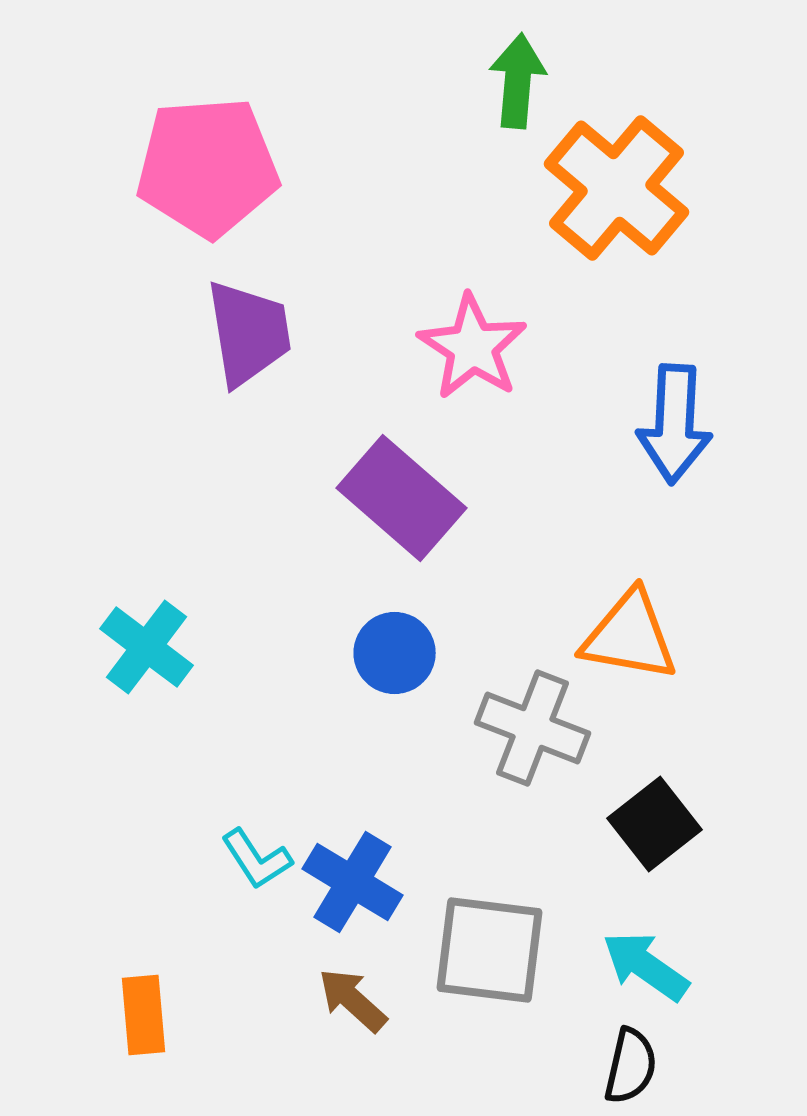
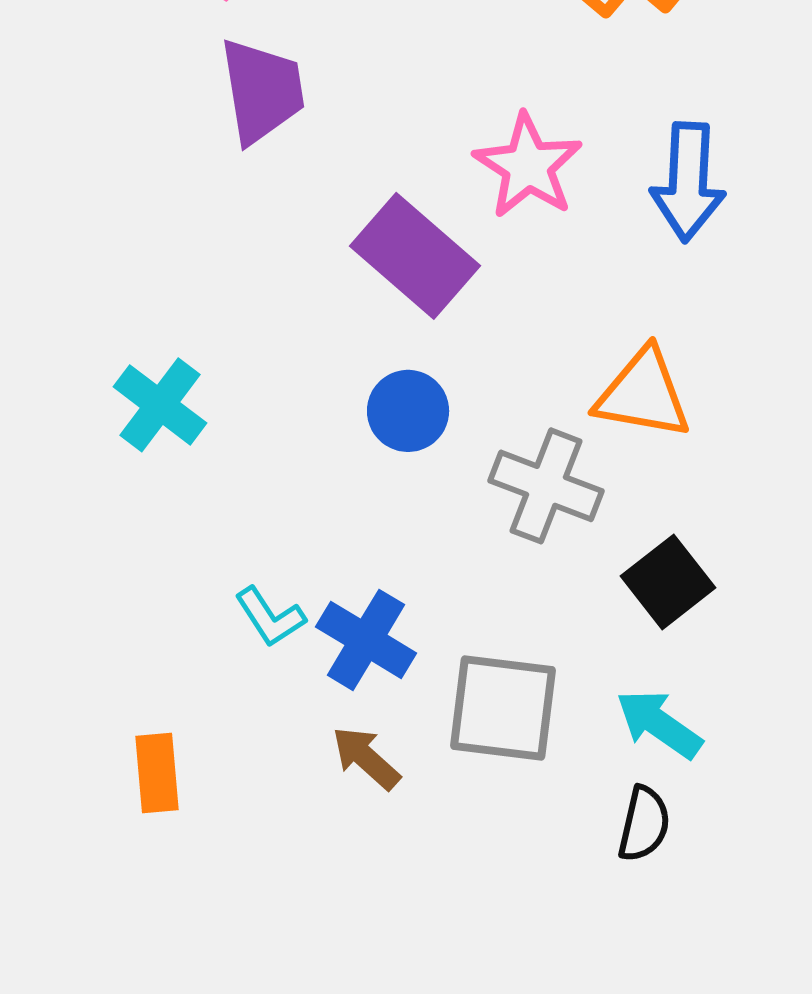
pink star: (473, 347) -> (528, 166), moved

